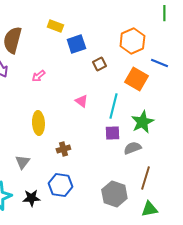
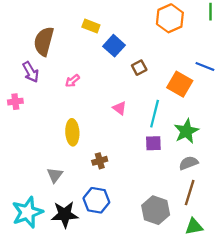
orange hexagon: (132, 41) -> (170, 18), moved
blue square: (76, 44) -> (114, 46), turned -30
gray semicircle: (132, 148) -> (189, 163), moved
black star: (31, 198) -> (65, 214), size x1.4

